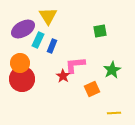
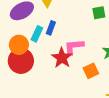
cyan rectangle: (38, 40) -> (37, 34), moved
red star: (63, 76) -> (62, 58), size x1.5

